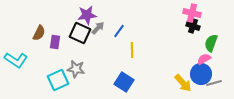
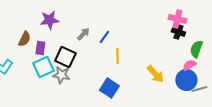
purple star: (87, 15) -> (49, 20), moved
black square: (80, 33) -> (65, 57), moved
cyan square: (58, 80) -> (43, 67), moved
yellow arrow: (183, 83) -> (155, 74), moved

